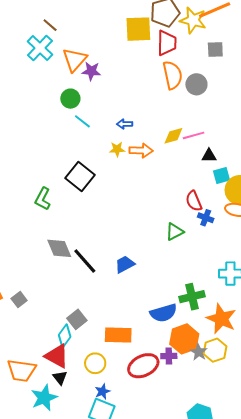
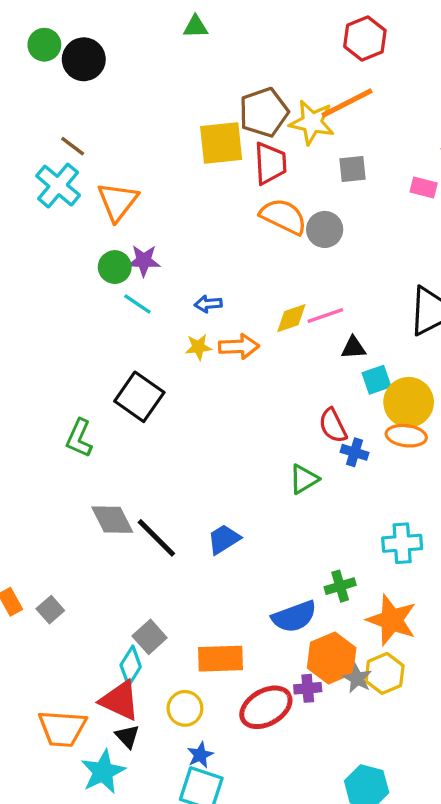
purple star: (91, 71) -> (144, 261), moved
orange semicircle: (173, 75) -> (283, 216), turned -48
green cross: (192, 297) -> (340, 586), size x0.7

